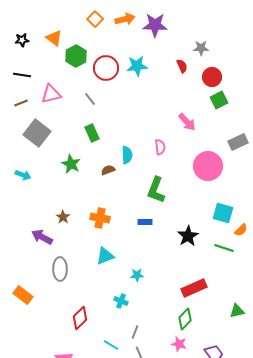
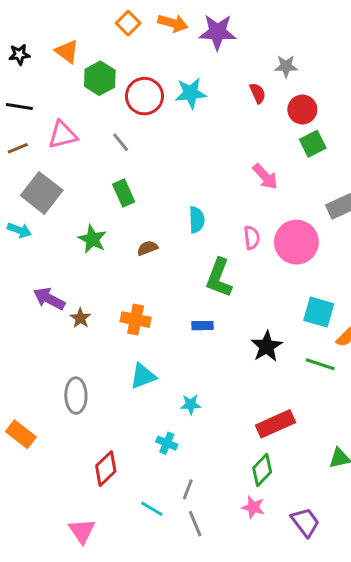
orange arrow: (125, 19) -> (173, 23), turned 30
pink semicircle: (160, 147) -> (252, 238), moved
cyan semicircle: (127, 155) -> (197, 220), moved
cyan arrow: (23, 175) -> (19, 230), moved
purple arrow: (42, 237) -> (49, 299), moved

